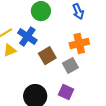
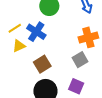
brown square: (47, 56) -> (42, 64), moved

